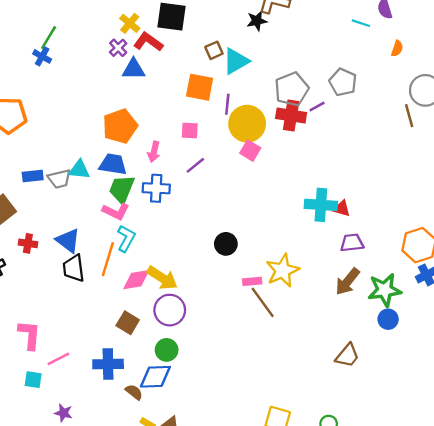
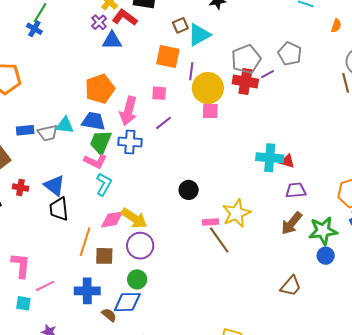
pink square: (250, 151) -> (210, 111), turned -30
pink arrow: (154, 152) -> (128, 111), size x1.6
orange line: (108, 259) -> (85, 242), moved
brown square: (128, 323) -> (104, 256), turned -30

